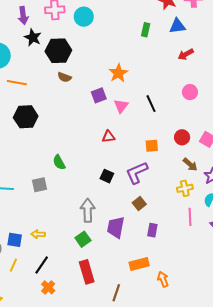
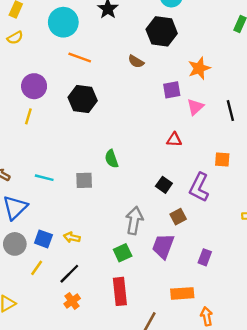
black hexagon: (58, 51) -> (162, 31), moved
purple L-shape: (137, 173) -> (199, 187), turned -50
brown square: (139, 204) -> (178, 217), moved

